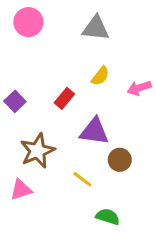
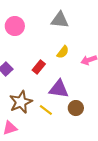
pink circle: (28, 22) -> (15, 26), moved
yellow line: (82, 179) -> (46, 110), moved

